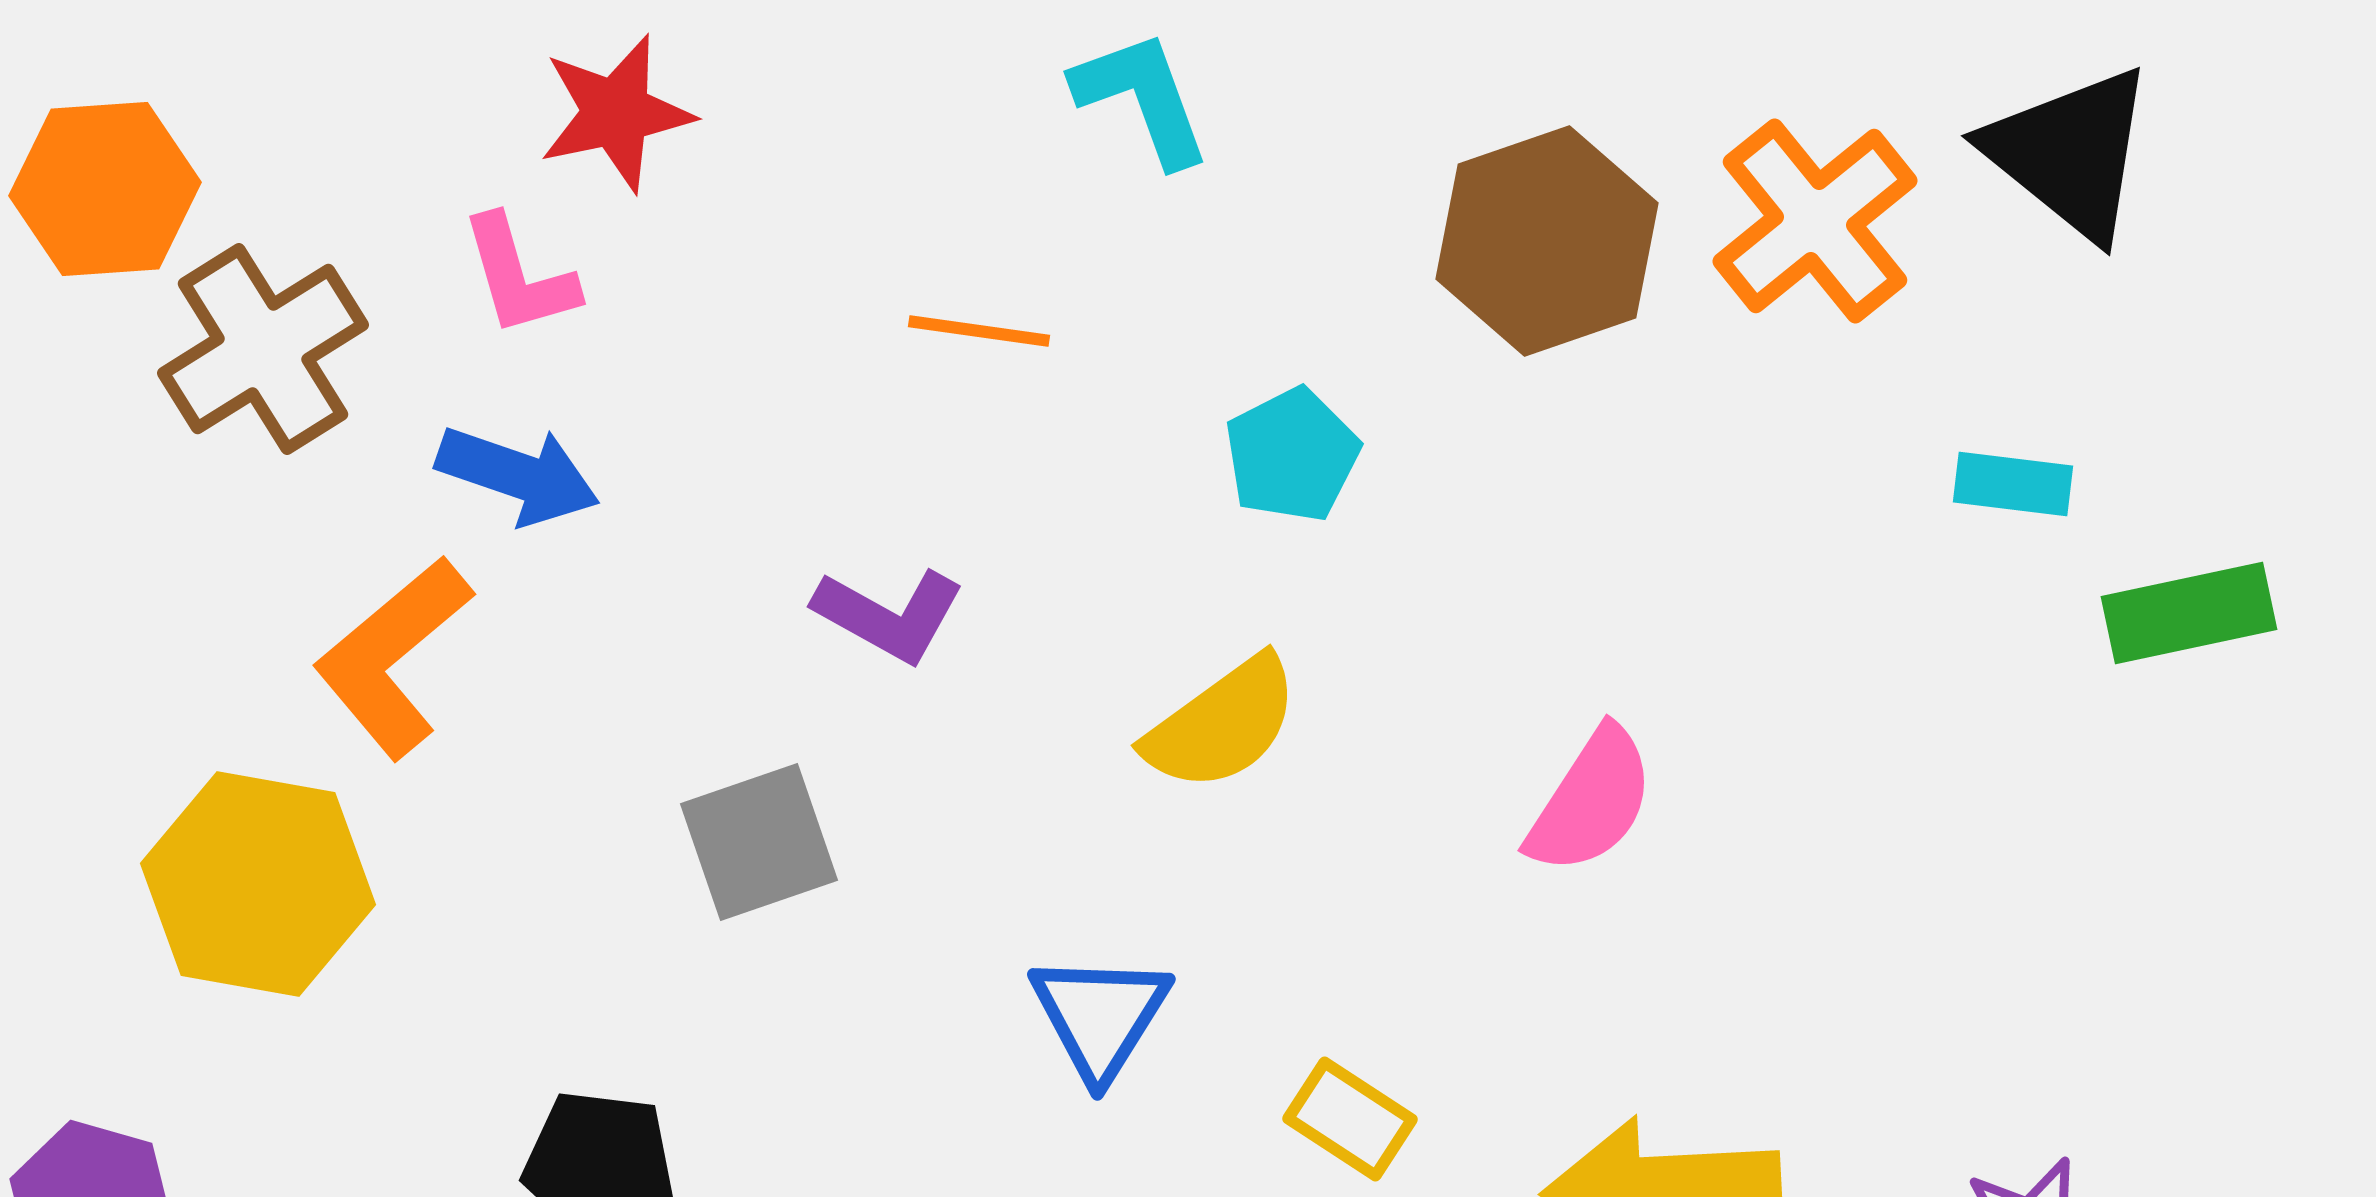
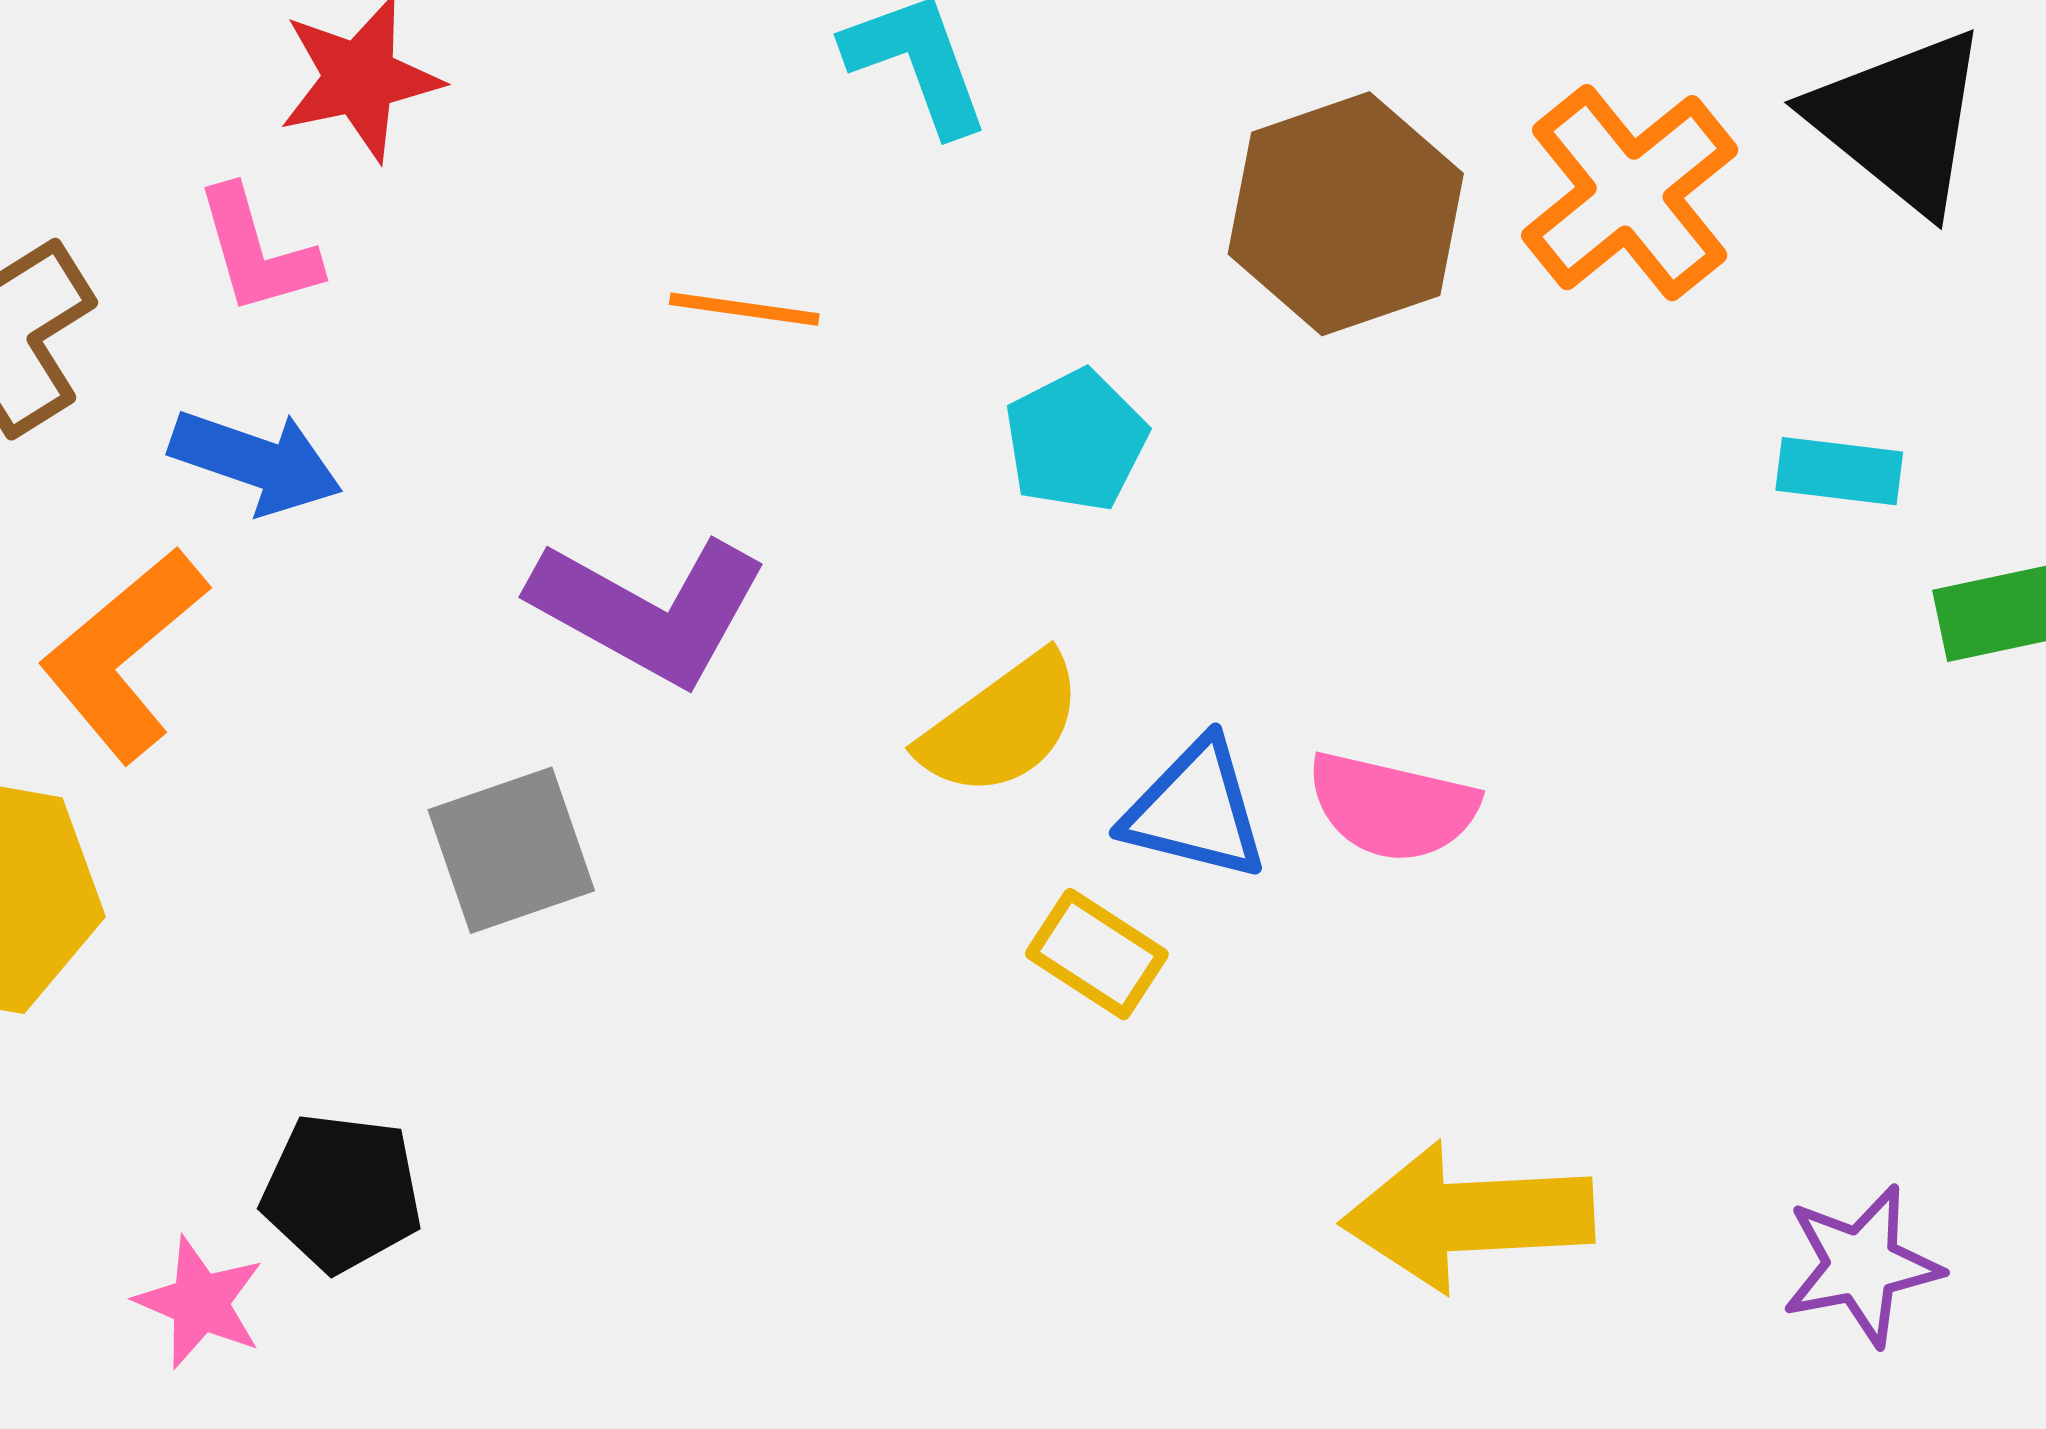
purple L-shape: (889, 615) -> (649, 610), size x1.5
pink semicircle: (1591, 801) -> (1392, 807), turned 70
blue triangle: (1100, 1016) -> (1195, 810), moved, turned -48
yellow rectangle: (1350, 1119) -> (1097, 954), moved

